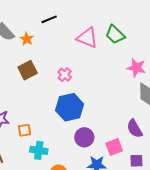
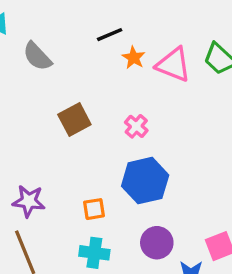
orange star: (27, 39) -> (134, 58), moved
orange square: (25, 130) -> (94, 209), moved
purple circle: (84, 137) -> (157, 243), moved

